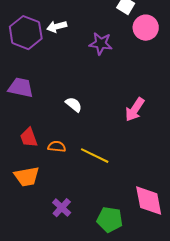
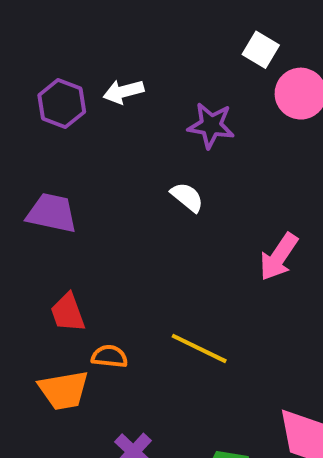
purple hexagon: (26, 33) -> (62, 104), size x0.7
white semicircle: (74, 105) -> (187, 197), moved
orange semicircle: (57, 147) -> (109, 356), moved

